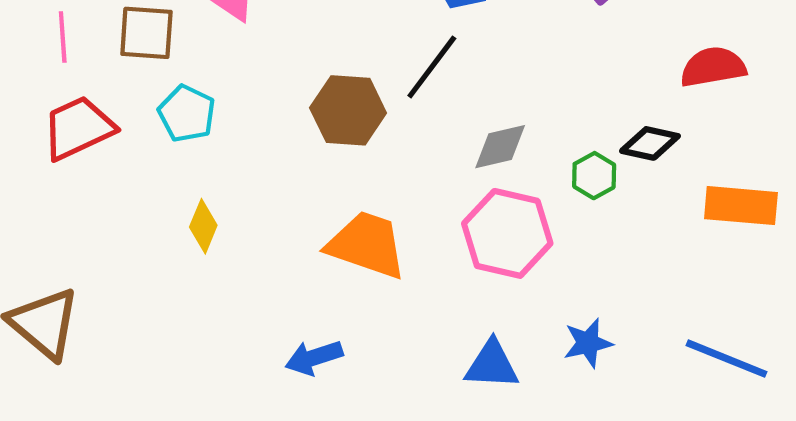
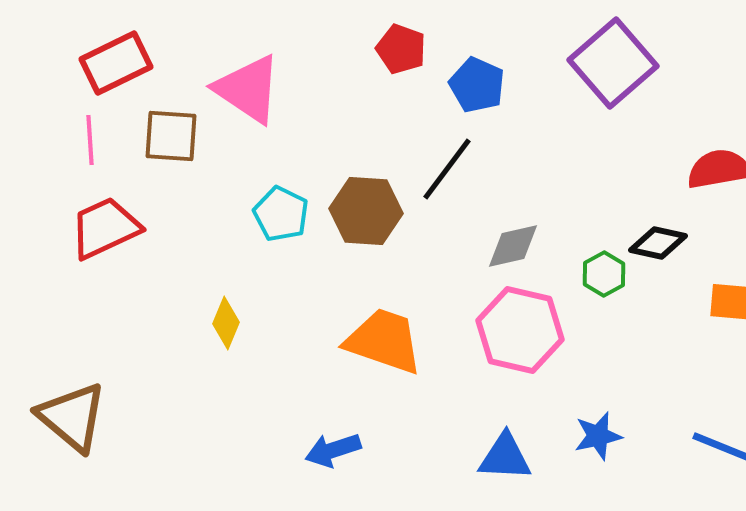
cyan pentagon: (187, 114) -> (281, 214), moved

